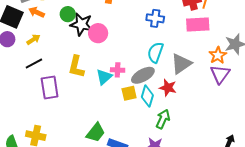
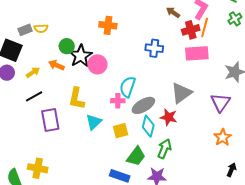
orange arrow: (37, 12) -> (56, 65), moved
black star: (81, 24) -> (81, 56), turned 30
cyan semicircle: (155, 52) -> (128, 87), moved
orange star: (218, 55) -> (223, 137), moved
cyan triangle: (104, 77) -> (94, 122), moved
yellow square: (129, 93) -> (121, 131), moved
green trapezoid: (96, 133) -> (136, 156), moved

